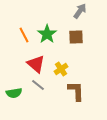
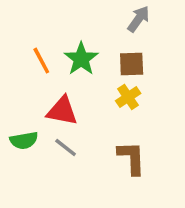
red triangle: (36, 64) -> (62, 111), turned -30
yellow cross: (61, 69) -> (128, 97), moved
green semicircle: (14, 93) -> (24, 140), moved

